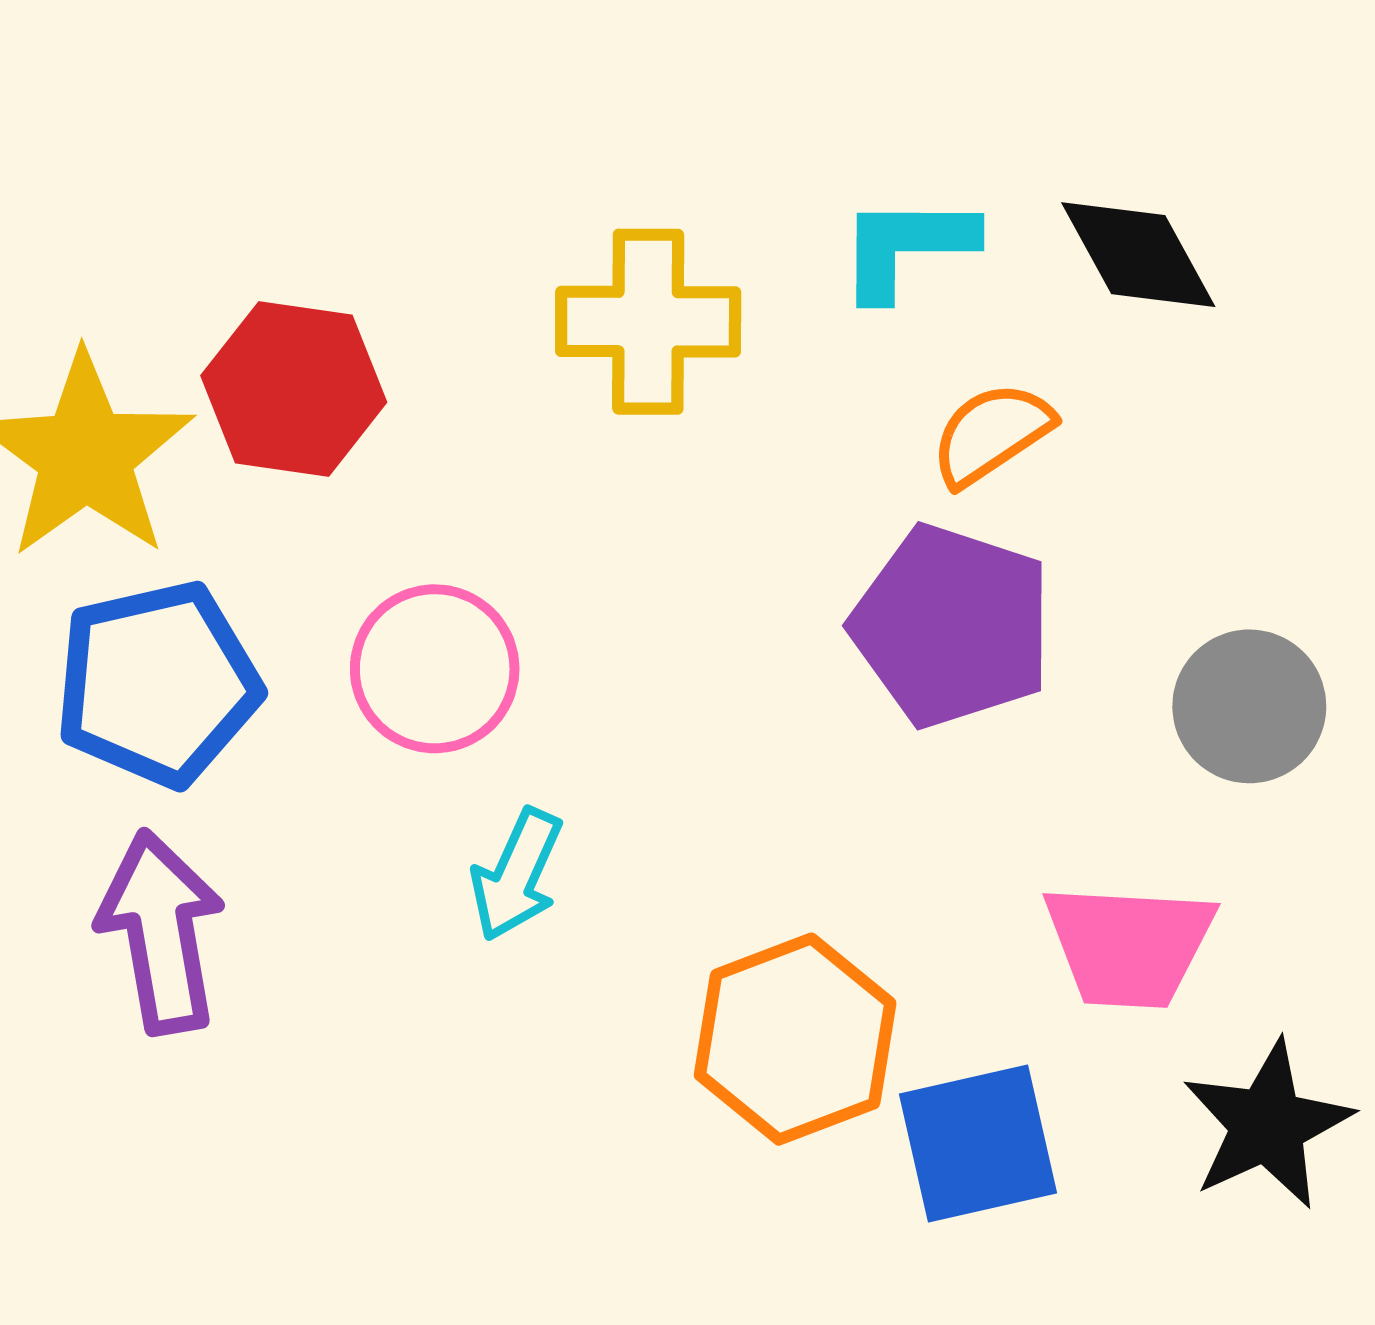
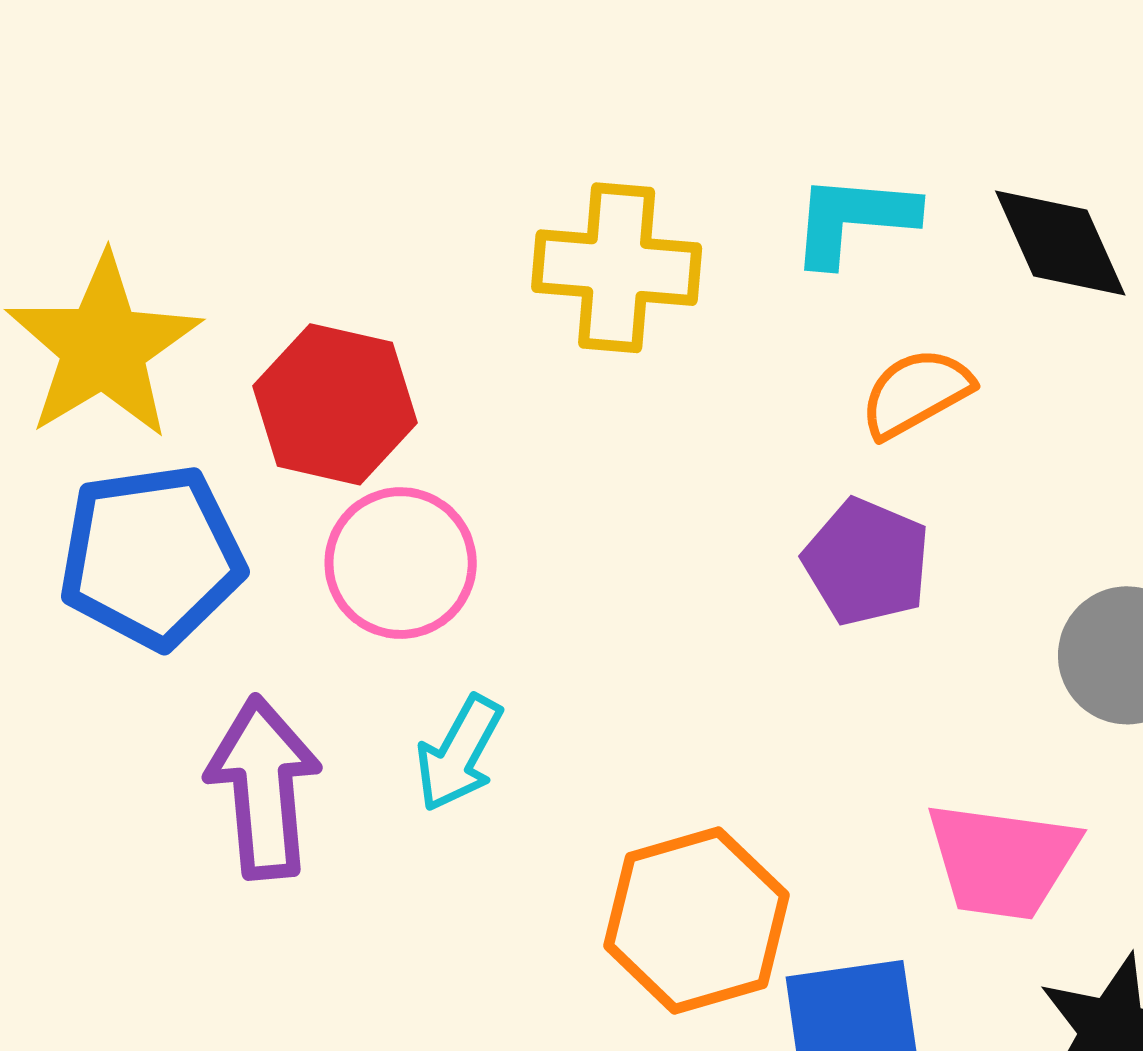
red hexagon: (294, 389) -> (335, 404), moved
purple pentagon: (952, 626) -> (867, 562), size x0.7
purple arrow: (161, 932) -> (263, 787), moved

